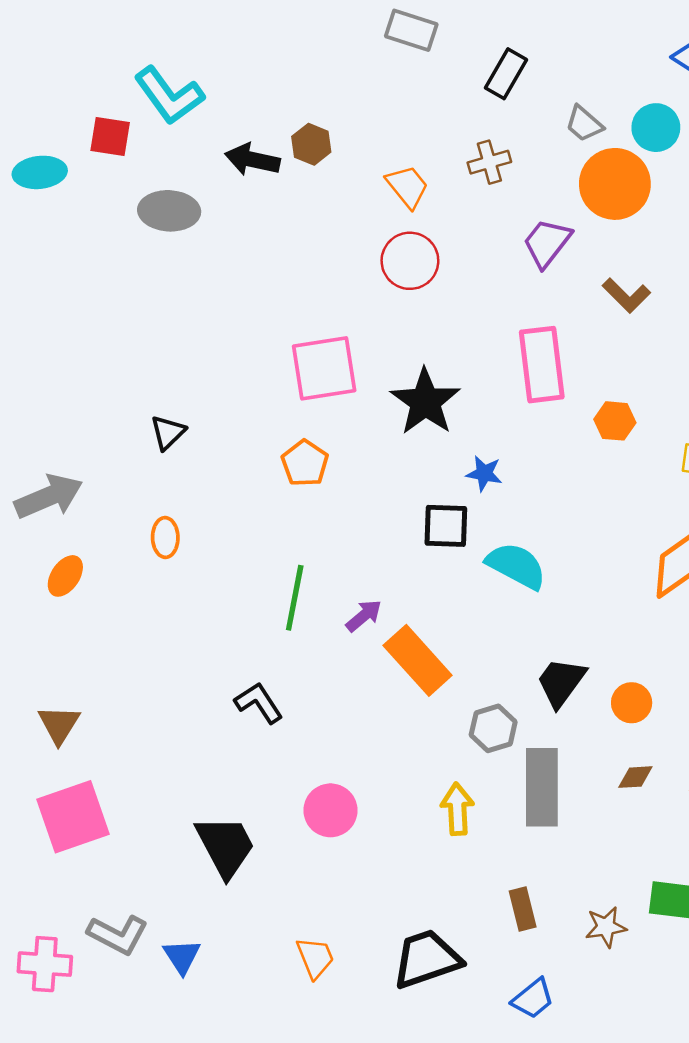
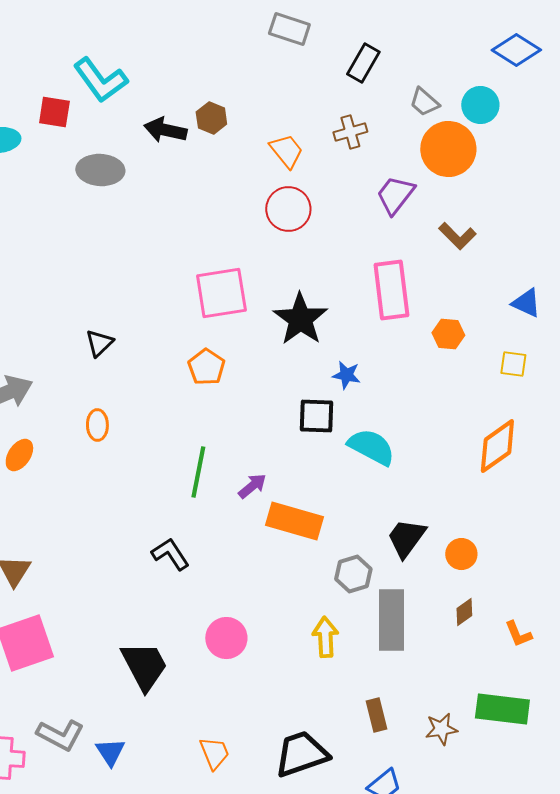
orange rectangle: (418, 660) -> (294, 521), turned -32
brown diamond: (635, 777) -> (464, 612), turned -32

